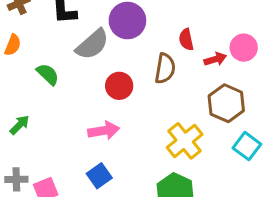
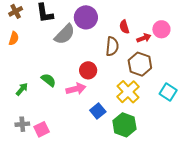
green semicircle: (48, 74) -> (48, 80), moved
red circle: (119, 86) -> (88, 70), moved
brown hexagon: (226, 103) -> (140, 64), moved
blue square: (99, 176) -> (98, 111), moved

